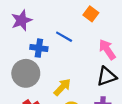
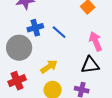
blue line: (64, 37) -> (59, 32), moved
blue cross: (39, 48) -> (35, 28), turned -35

